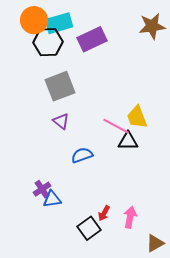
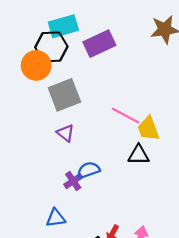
orange circle: (34, 20) -> (36, 65), moved
pink line: (116, 126) -> (126, 116), moved
purple cross: (42, 189) -> (73, 181), moved

